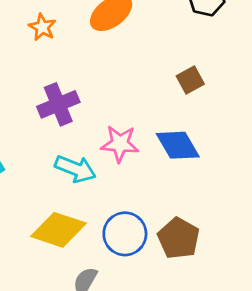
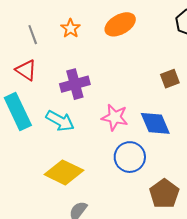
cyan arrow: (75, 169) -> (60, 121), moved
blue circle: (125, 234) -> (130, 157), moved
brown pentagon: (179, 238) -> (164, 194), moved

